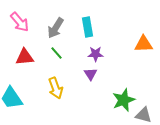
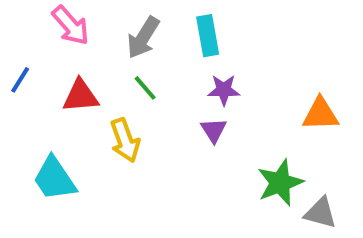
orange triangle: (144, 44) -> (320, 114), moved
yellow arrow: (56, 88) -> (125, 140), moved

